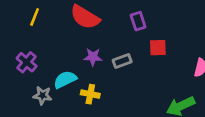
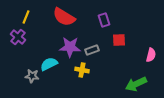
purple star: (93, 57) -> (70, 47), size x1.5
purple cross: (27, 62) -> (18, 37), moved
yellow cross: (90, 94) -> (82, 70), moved

